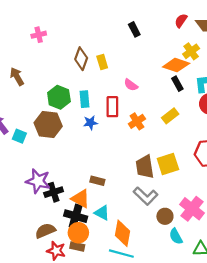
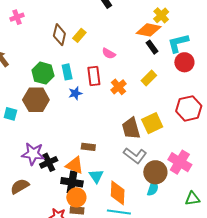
yellow rectangle: (102, 62) -> (79, 35), turned 64
cyan triangle: (102, 213) -> (96, 176), turned 35
brown circle: (165, 216) -> (155, 172), size x1.5
brown semicircle: (45, 231) -> (20, 186), moved
cyan semicircle: (176, 236) -> (153, 188), moved, turned -126

